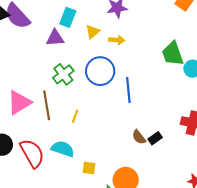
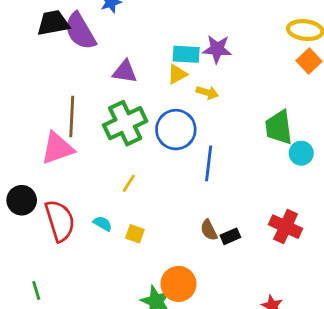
cyan rectangle: (68, 17) -> (186, 54), moved, turned 60
green cross: (63, 74) -> (125, 123), size x1.4
brown line: (47, 105) -> (72, 116), moved
cyan semicircle: (63, 149) -> (103, 224), size x0.6
yellow square: (89, 168) -> (135, 234), moved

